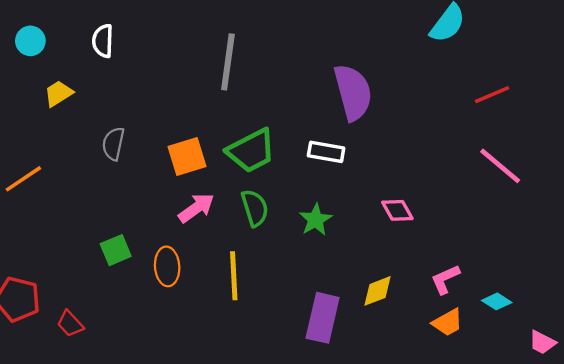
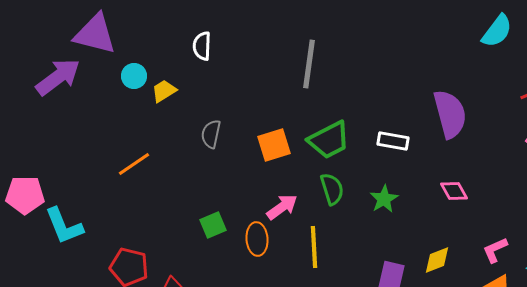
cyan circle: (30, 41) -> (134, 76), moved
purple semicircle: (353, 92) -> (450, 114), moved
pink arrow: (196, 208) -> (282, 207), moved

